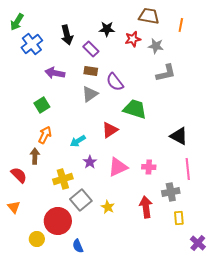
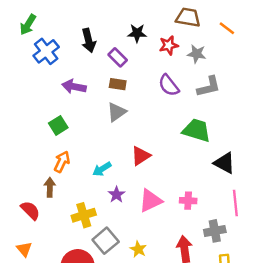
orange line: (181, 25) -> (227, 28), turned -64
purple semicircle: (115, 82) -> (169, 85), moved
green trapezoid: (135, 109) -> (197, 130), moved

